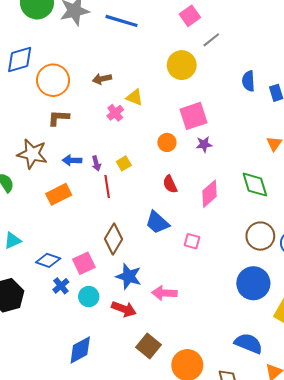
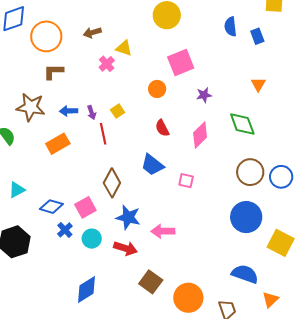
purple star: (204, 144) -> (204, 95), moved

